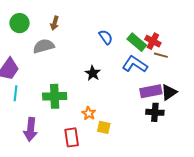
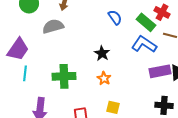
red cross: (153, 41) -> (162, 12), moved
black cross: (155, 112) -> (164, 105), moved
orange star: (89, 113) -> (104, 78), moved

